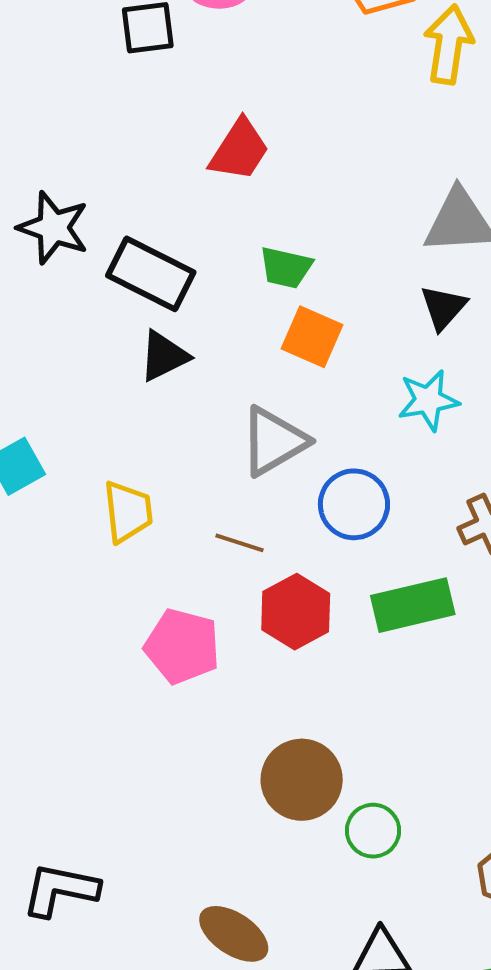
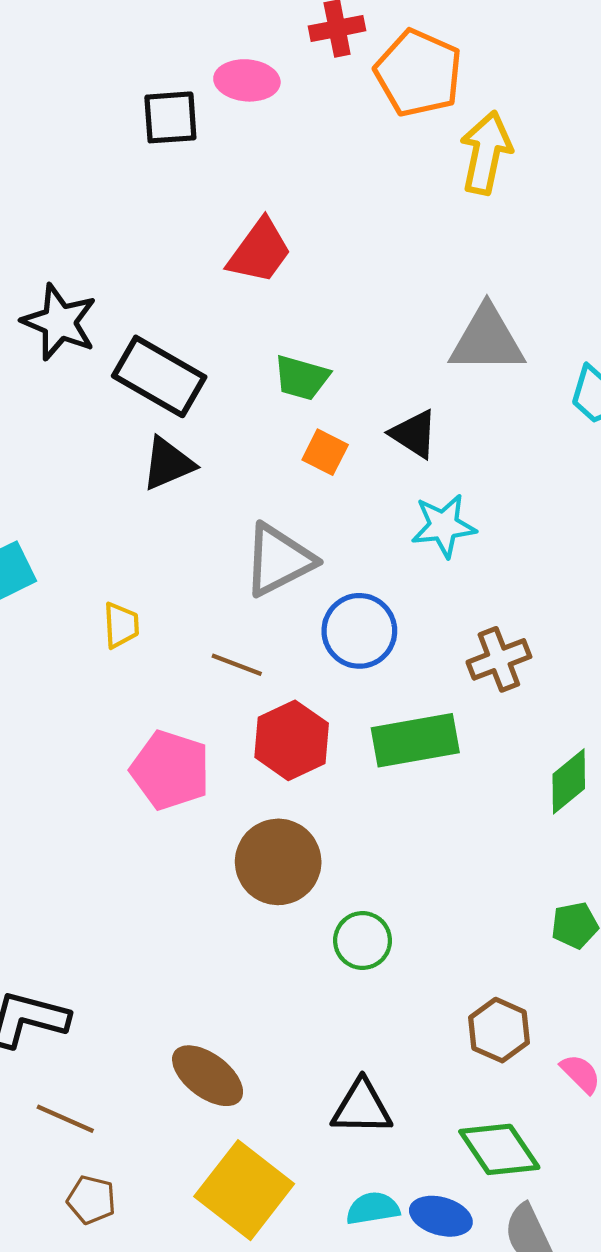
black triangle: (443, 307) -> (414, 434), moved, turned -42
orange square: (312, 337) -> (325, 452), size x0.7
yellow trapezoid: (128, 512) -> (121, 625), size x0.7
brown circle: (302, 780) -> (278, 862), moved
green circle: (373, 831) -> (363, 941), moved

